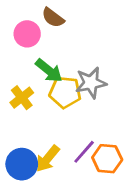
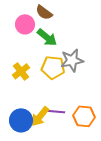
green arrow: (49, 71) -> (47, 37), moved
purple line: (84, 152) -> (55, 111), moved, turned 54

